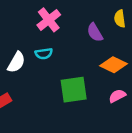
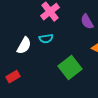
green square: (74, 90) -> (70, 68), turned -30

